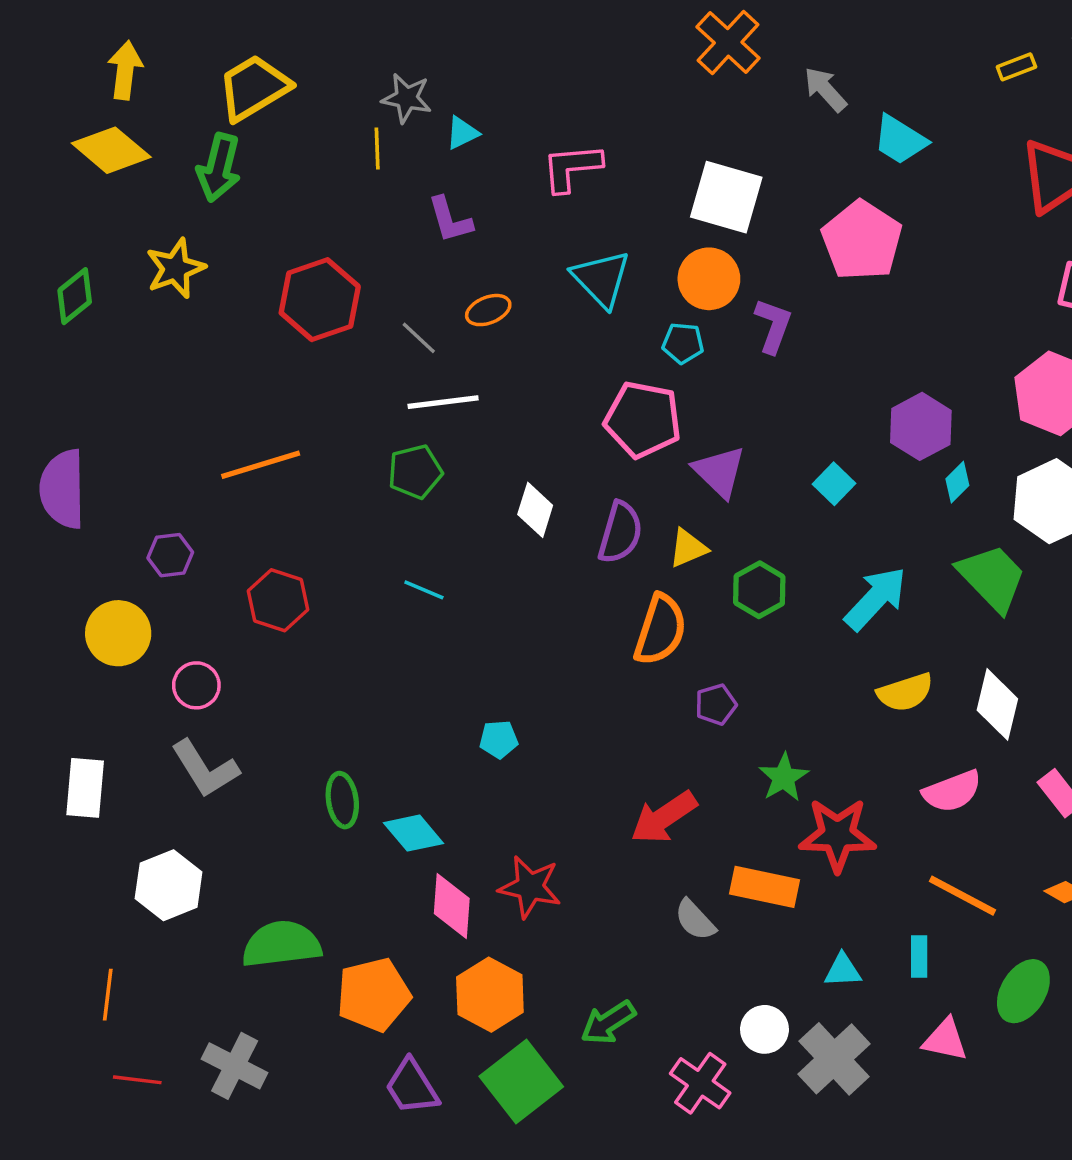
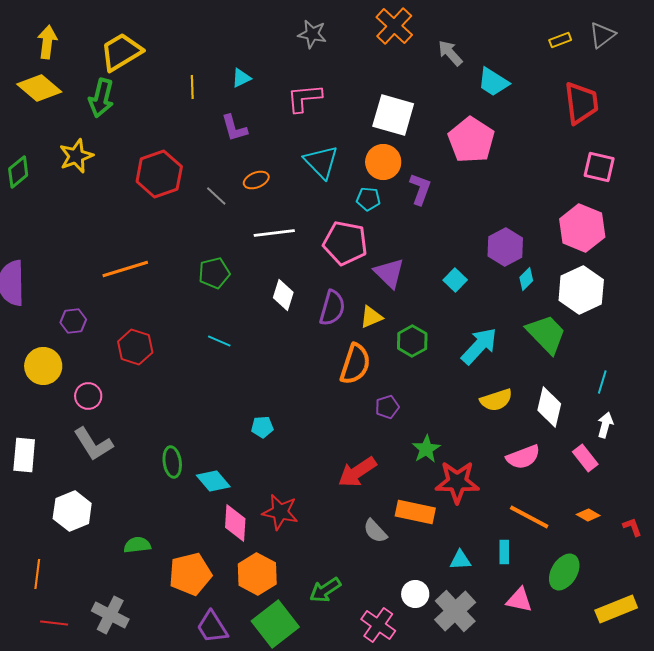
gray star: (407, 98) -> (312, 34), moved
white line: (443, 402) -> (274, 233), moved
green semicircle: (281, 944) -> (137, 545), size x0.6

